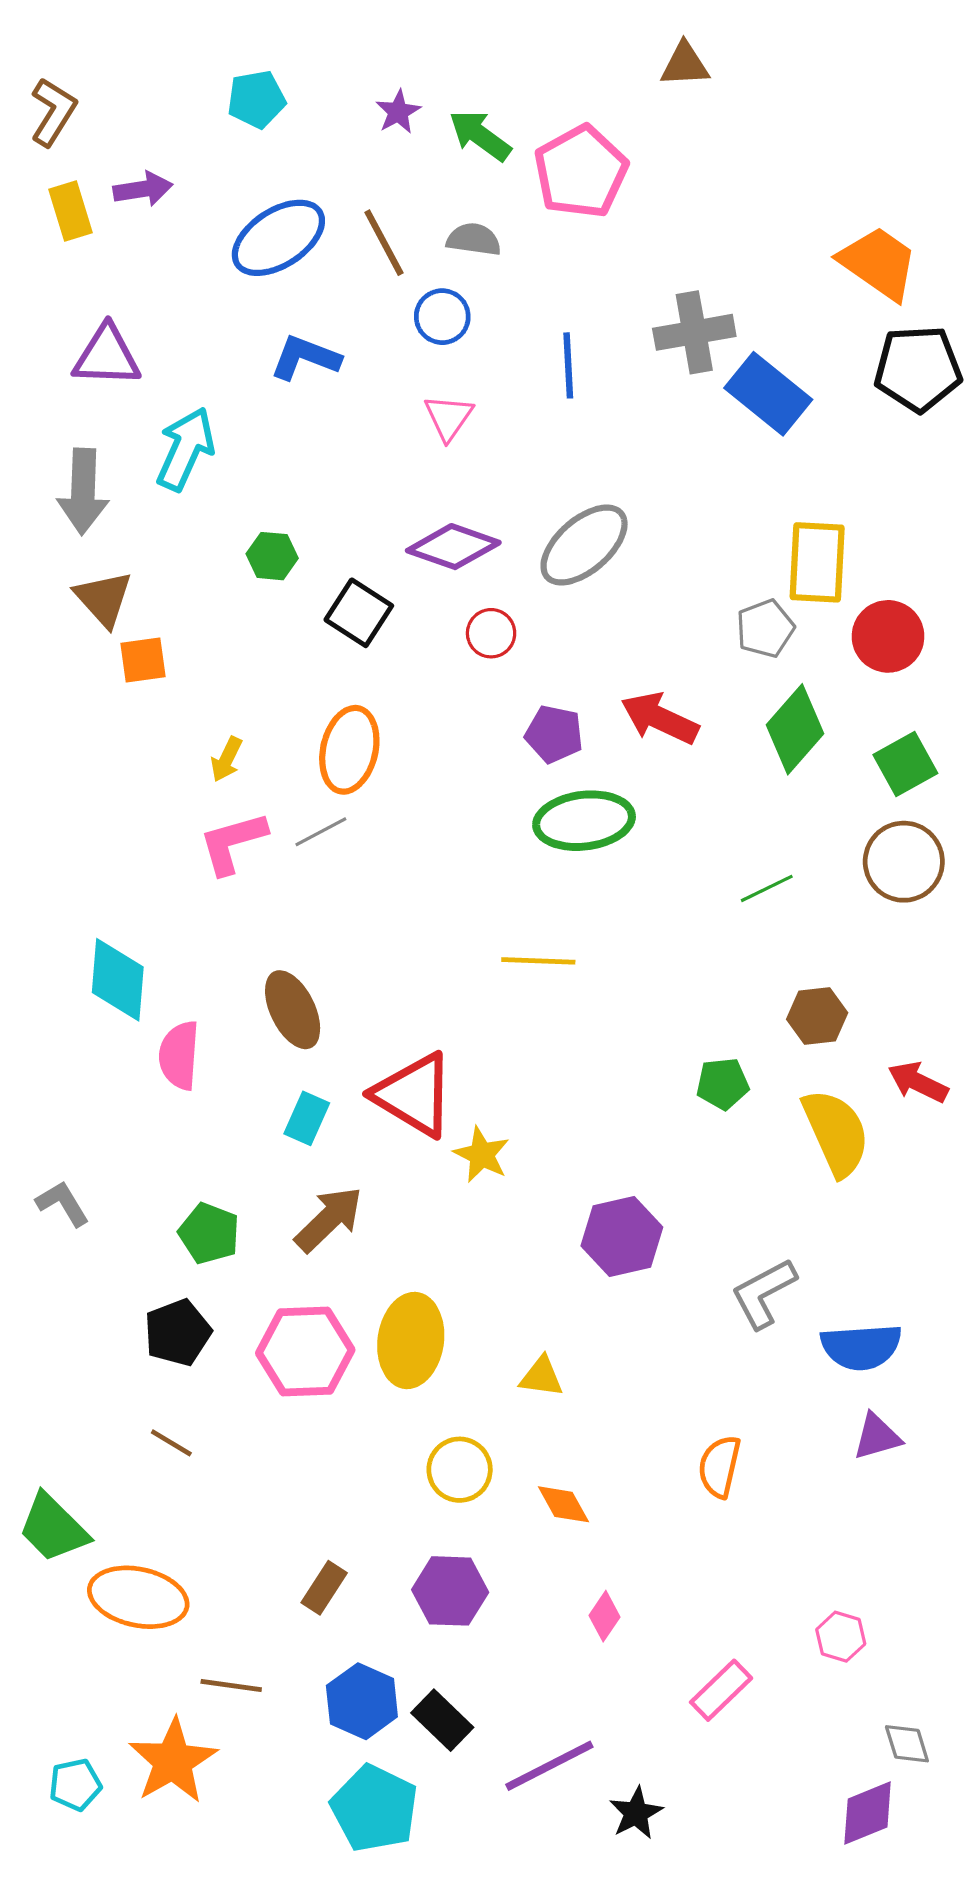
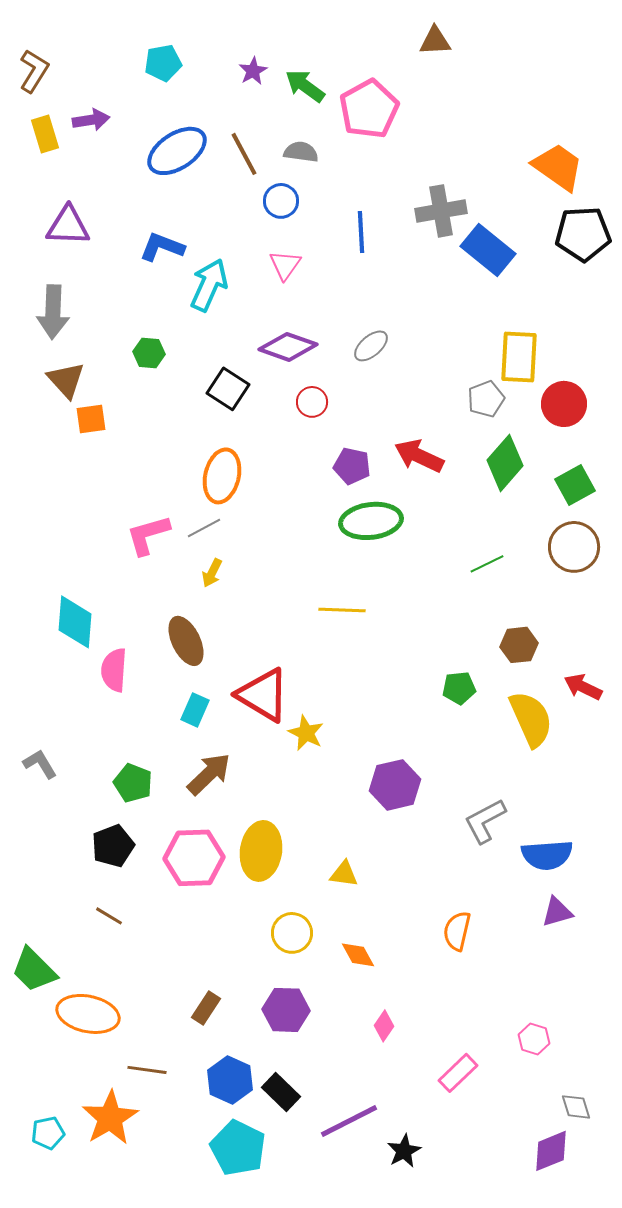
blue L-shape: (305, 358) -> (162, 247), moved
cyan arrow: (185, 449) -> (209, 285), moved
gray ellipse: (584, 545) -> (371, 346), size x0.6
green hexagon: (272, 556) -> (149, 353), moved
yellow arrow: (226, 759) -> (212, 573), moved

